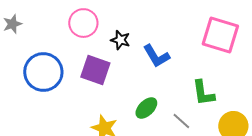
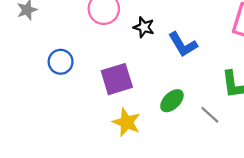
purple square: (95, 70) -> (117, 79), moved, turned -36
blue circle: (43, 72) -> (61, 62), size x0.6

